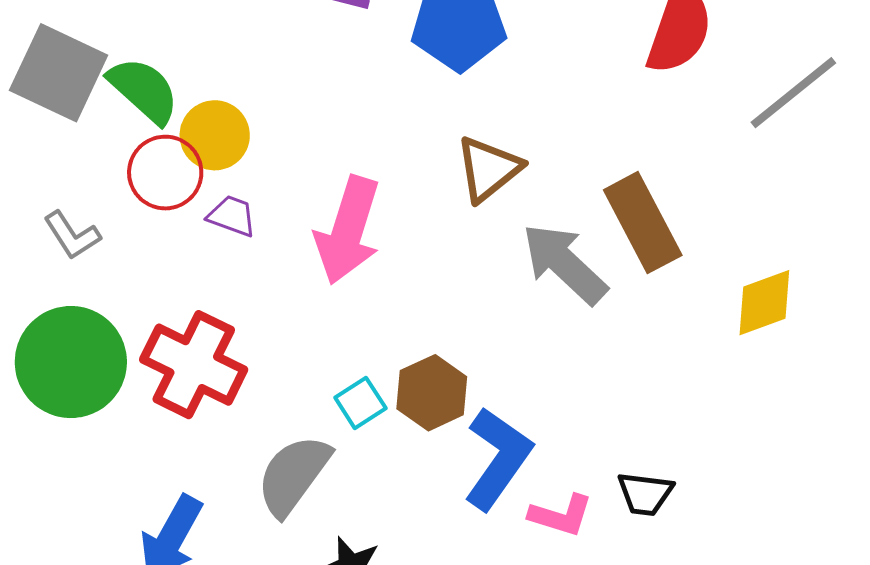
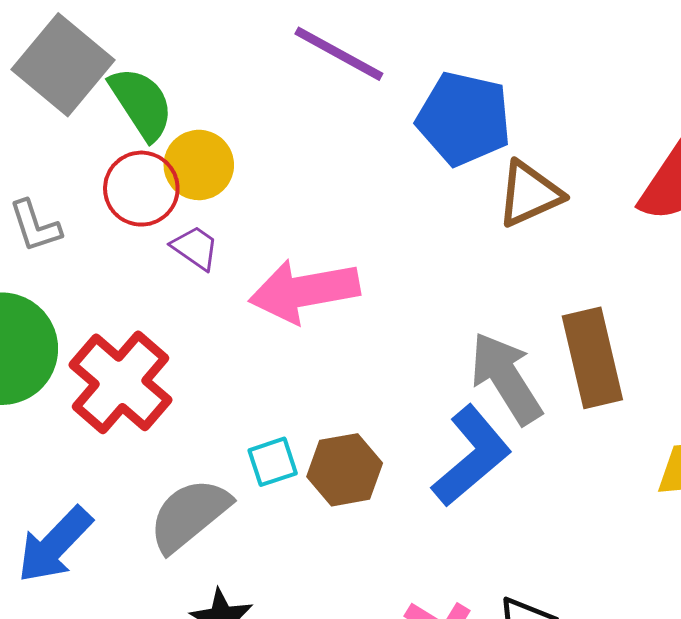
brown triangle: (488, 169) -> (529, 194), moved
pink arrow: (348, 230) -> (304, 291), turned 48
blue L-shape: (498, 458) -> (472, 456), moved

